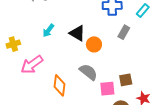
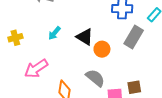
gray rectangle: (124, 32) -> (134, 37), size x1.5
yellow cross: (13, 44) -> (15, 38), moved

